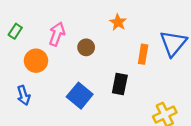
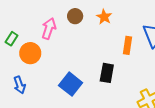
green rectangle: (15, 31) -> (12, 39), moved
brown circle: (86, 47) -> (75, 16), moved

